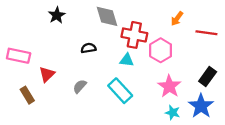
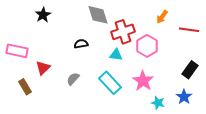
black star: (57, 15) -> (43, 15), moved
red cross: (134, 35) -> (123, 32), turned -30
pink star: (169, 86) -> (143, 81), moved
blue star: (201, 106) -> (184, 97), size x0.7

